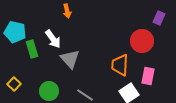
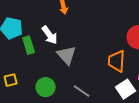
yellow square: (14, 84) -> (11, 80), turned 32

